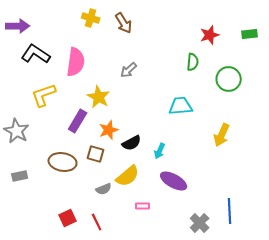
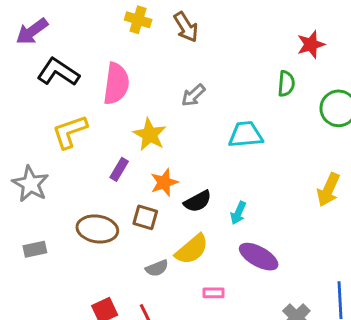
purple arrow: (18, 26) -> (32, 31), turned 145
cyan trapezoid: (181, 106) -> (246, 135), moved
purple rectangle: (78, 121) -> (119, 169), size x0.7

